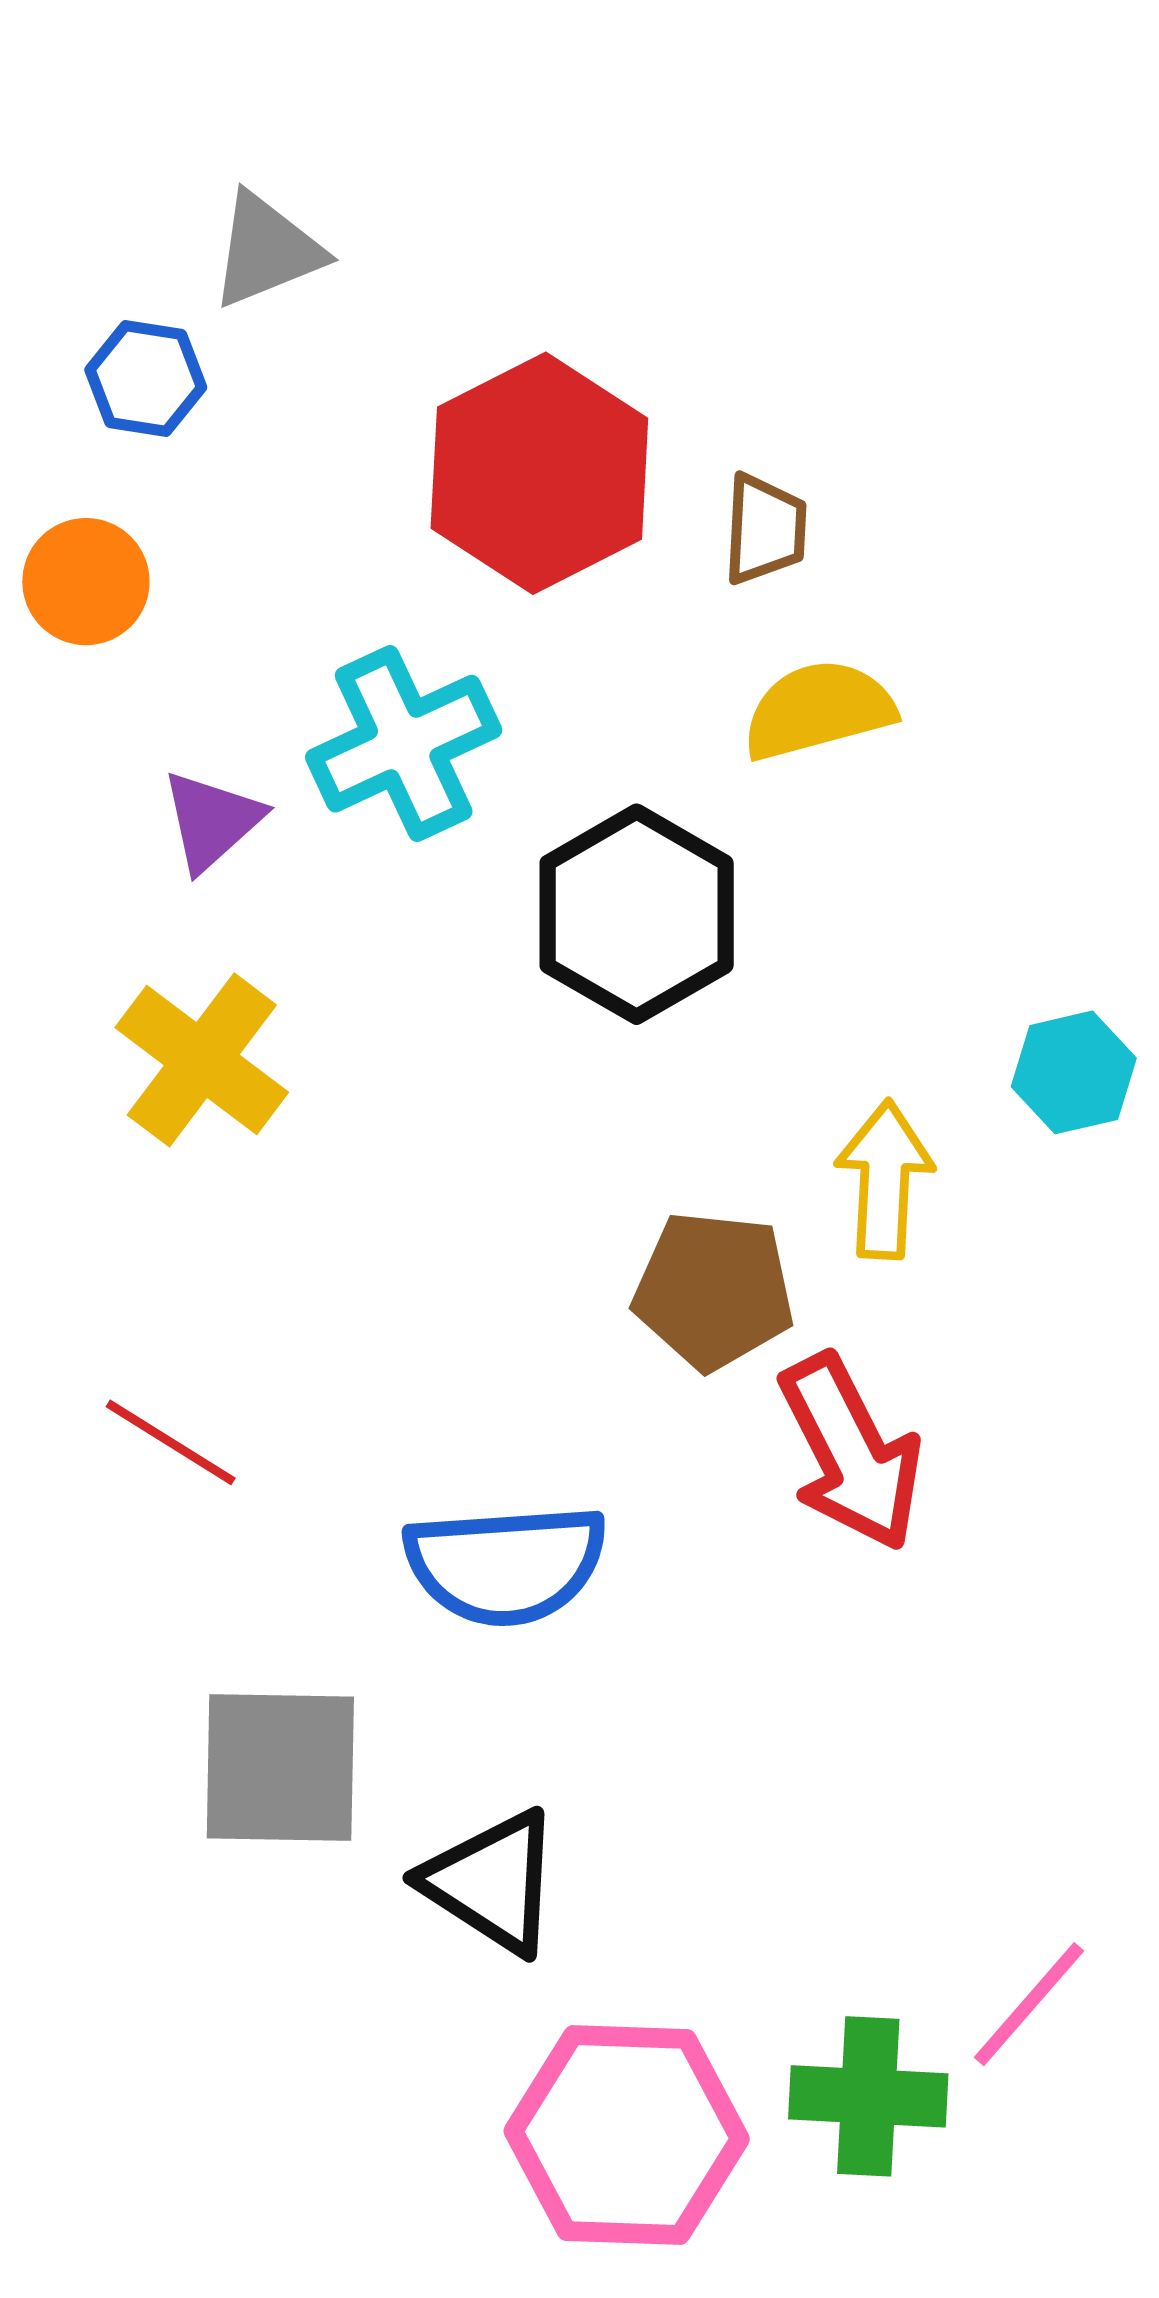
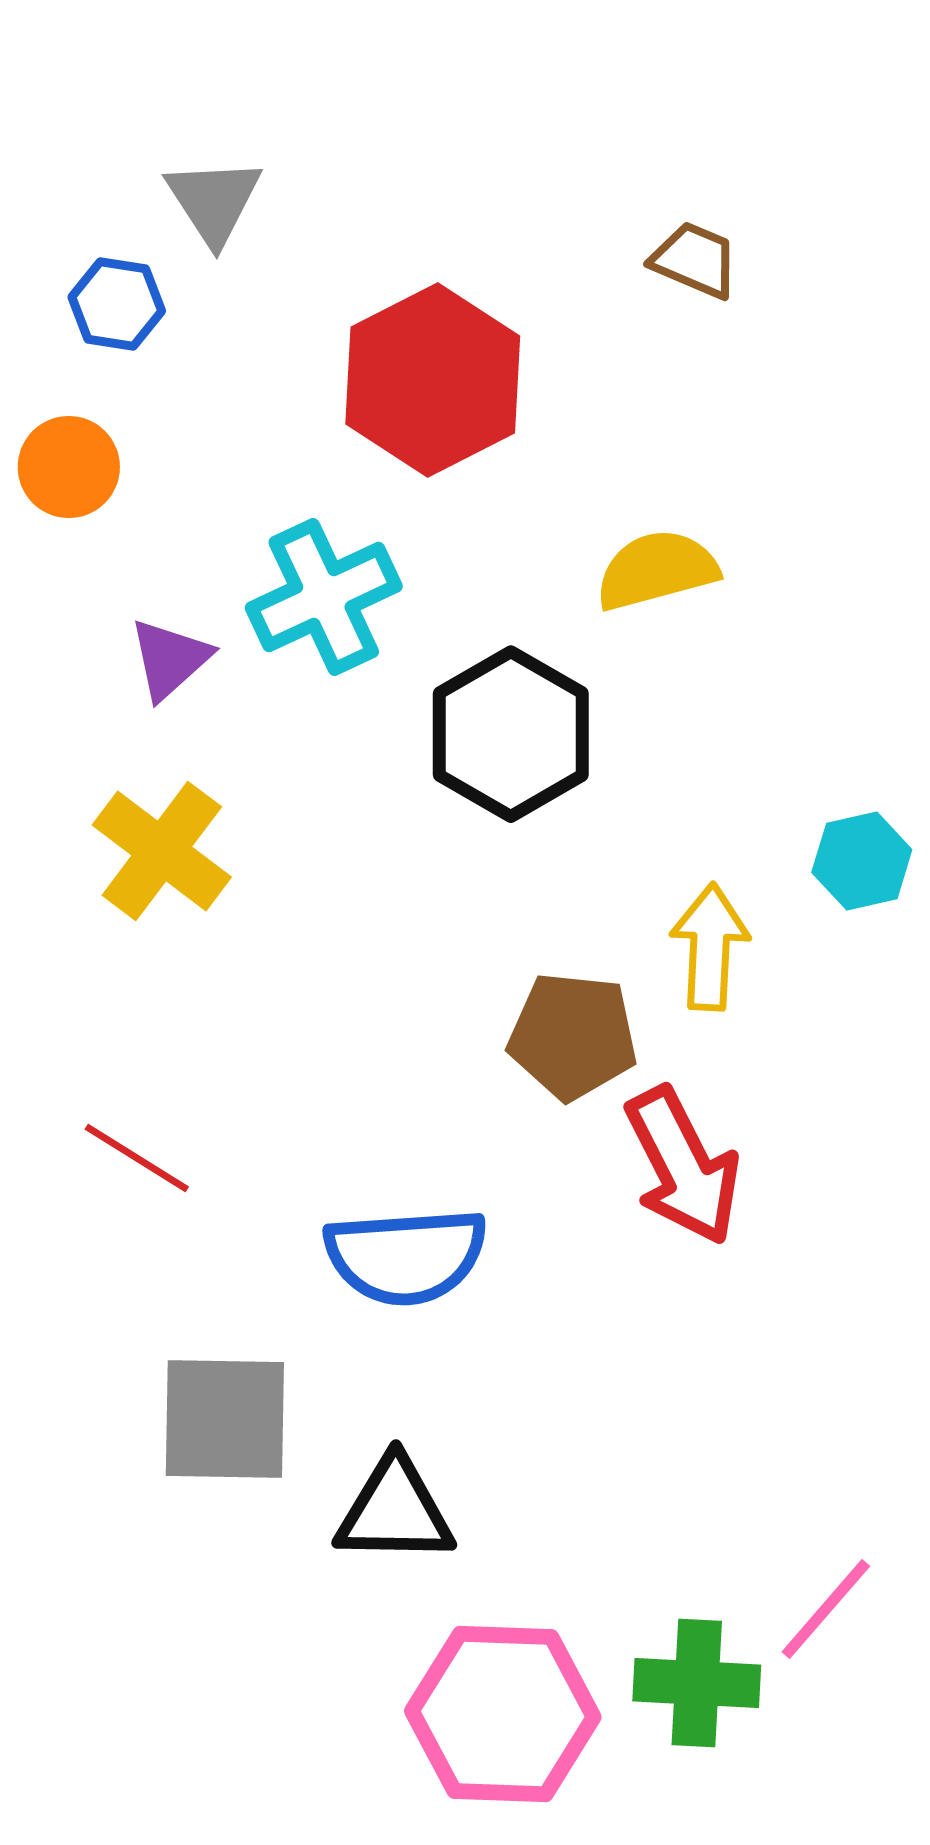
gray triangle: (267, 250) -> (214, 201), turned -41
brown trapezoid: (765, 529) -> (695, 260), moved, turned -70
black triangle: (492, 1882) -> (395, 1511), turned -32

